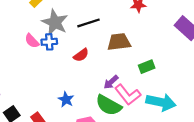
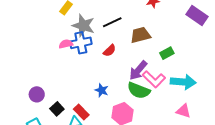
pink semicircle: (32, 41) -> (66, 44), turned 128
blue cross: (49, 42) -> (81, 43), size x1.5
purple arrow: (111, 82) -> (138, 70), size x1.5

